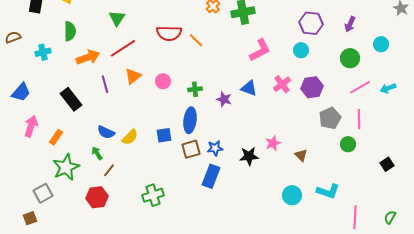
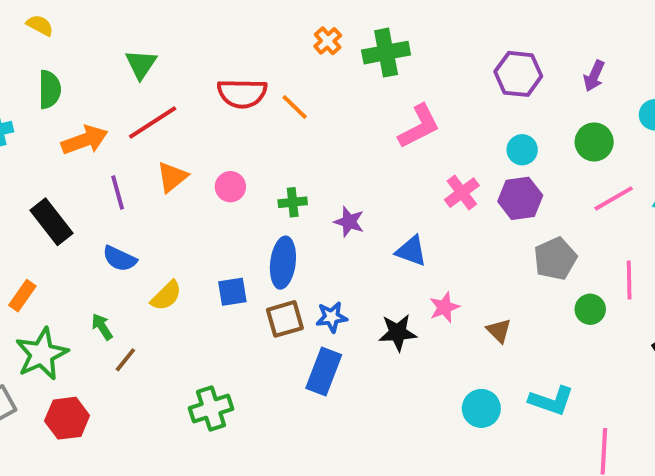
cyan circle: (301, 50) -> (522, 150), moved
blue triangle: (249, 88) -> (411, 251), moved
pink line: (359, 119) -> (629, 280), moved
blue semicircle: (106, 132) -> (120, 259), moved
red hexagon: (97, 197) -> (67, 418), moved

